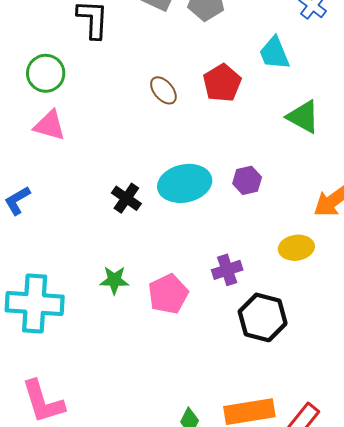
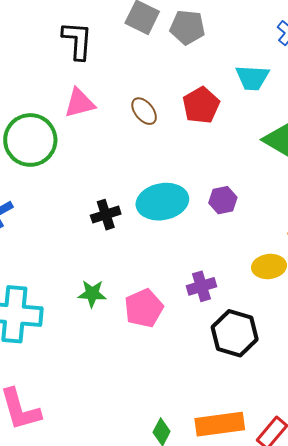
cyan trapezoid: (274, 53) -> (252, 78), turned -66
green circle: (46, 73) -> (30, 140), moved, size x1.4
pink triangle: (50, 125) -> (80, 103), moved, turned -32
black cross: (126, 198) -> (106, 215), turned 36

